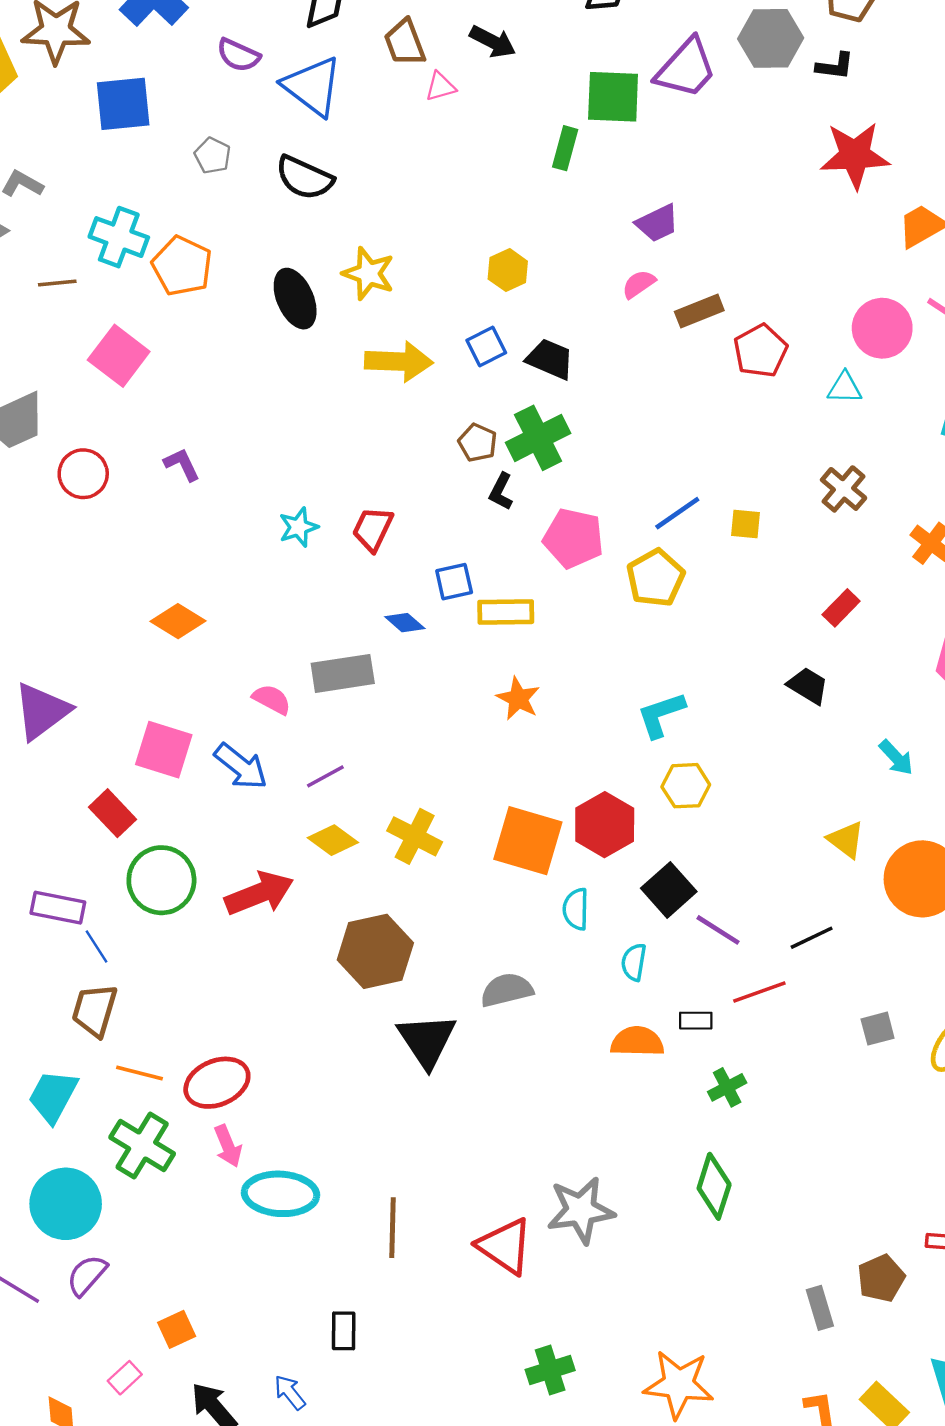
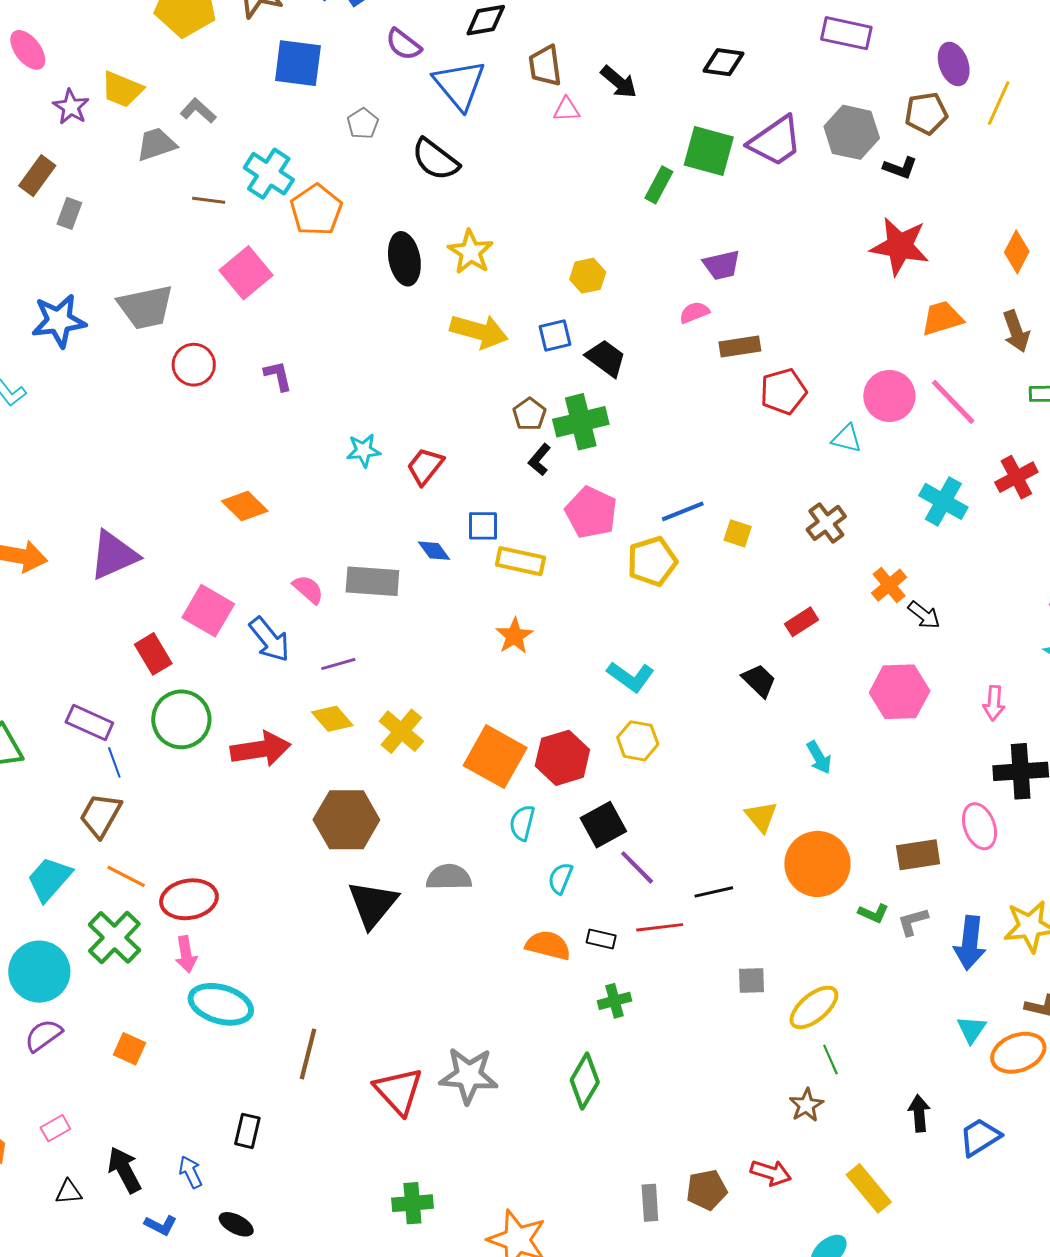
cyan L-shape: (661, 715) -> (631, 677), turned -138
orange square: (177, 1329) -> (129, 1049), moved, turned 36

